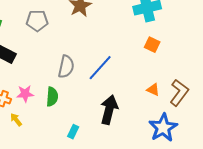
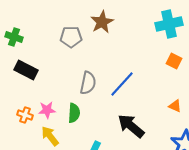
gray pentagon: (37, 21) -> (71, 37), moved
black arrow: (109, 110) -> (131, 126), turned -64
yellow arrow: (16, 120) -> (50, 136), moved, size x1.5

